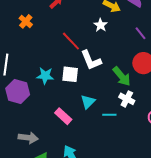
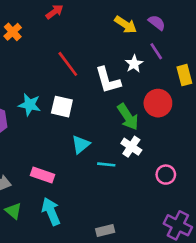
white star: (101, 25) -> (134, 64), moved
purple line: (140, 33) -> (156, 51), moved
white L-shape: (91, 60) -> (108, 80), moved
pink rectangle: (63, 116) -> (43, 175), moved, turned -30

